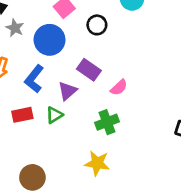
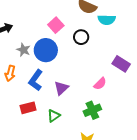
gray star: (15, 28) -> (23, 50), moved
purple rectangle: (89, 70) -> (121, 64), moved
green triangle: (54, 115) -> (54, 116), moved

